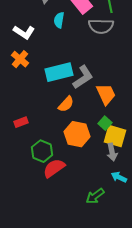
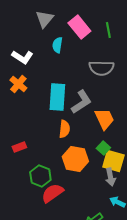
gray semicircle: (101, 26) -> (101, 68), moved
cyan rectangle: (59, 72) -> (57, 97), turned -72
orange semicircle: (66, 104) -> (64, 129), turned -36

